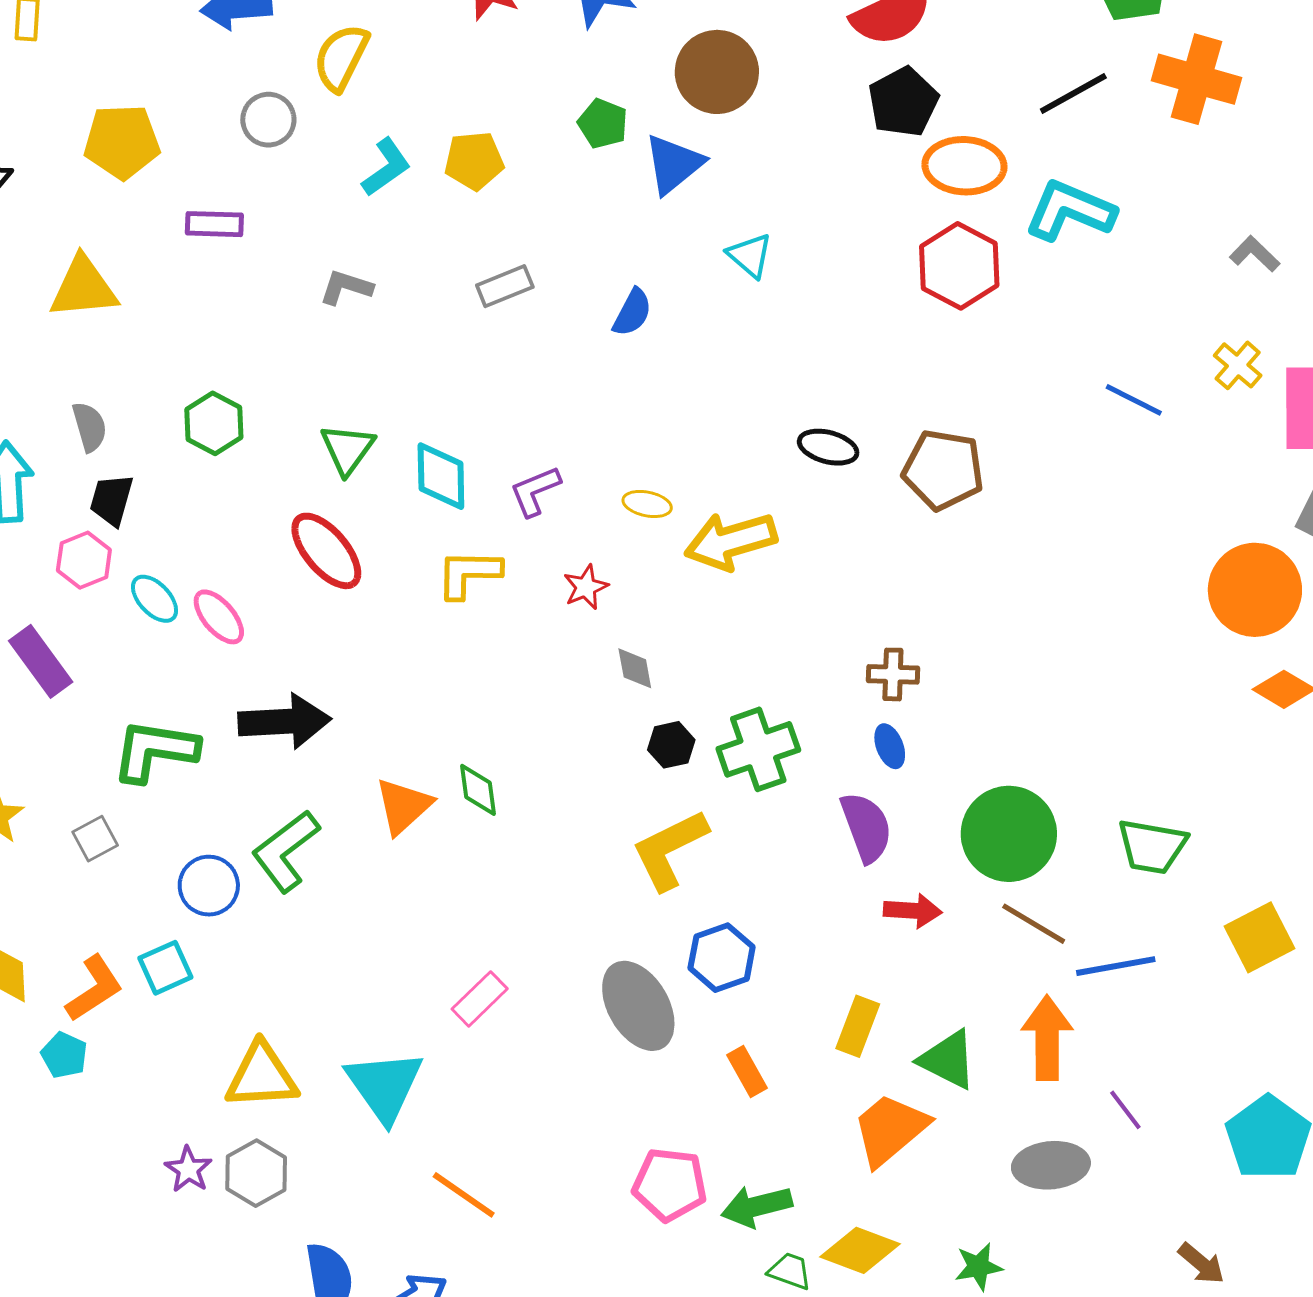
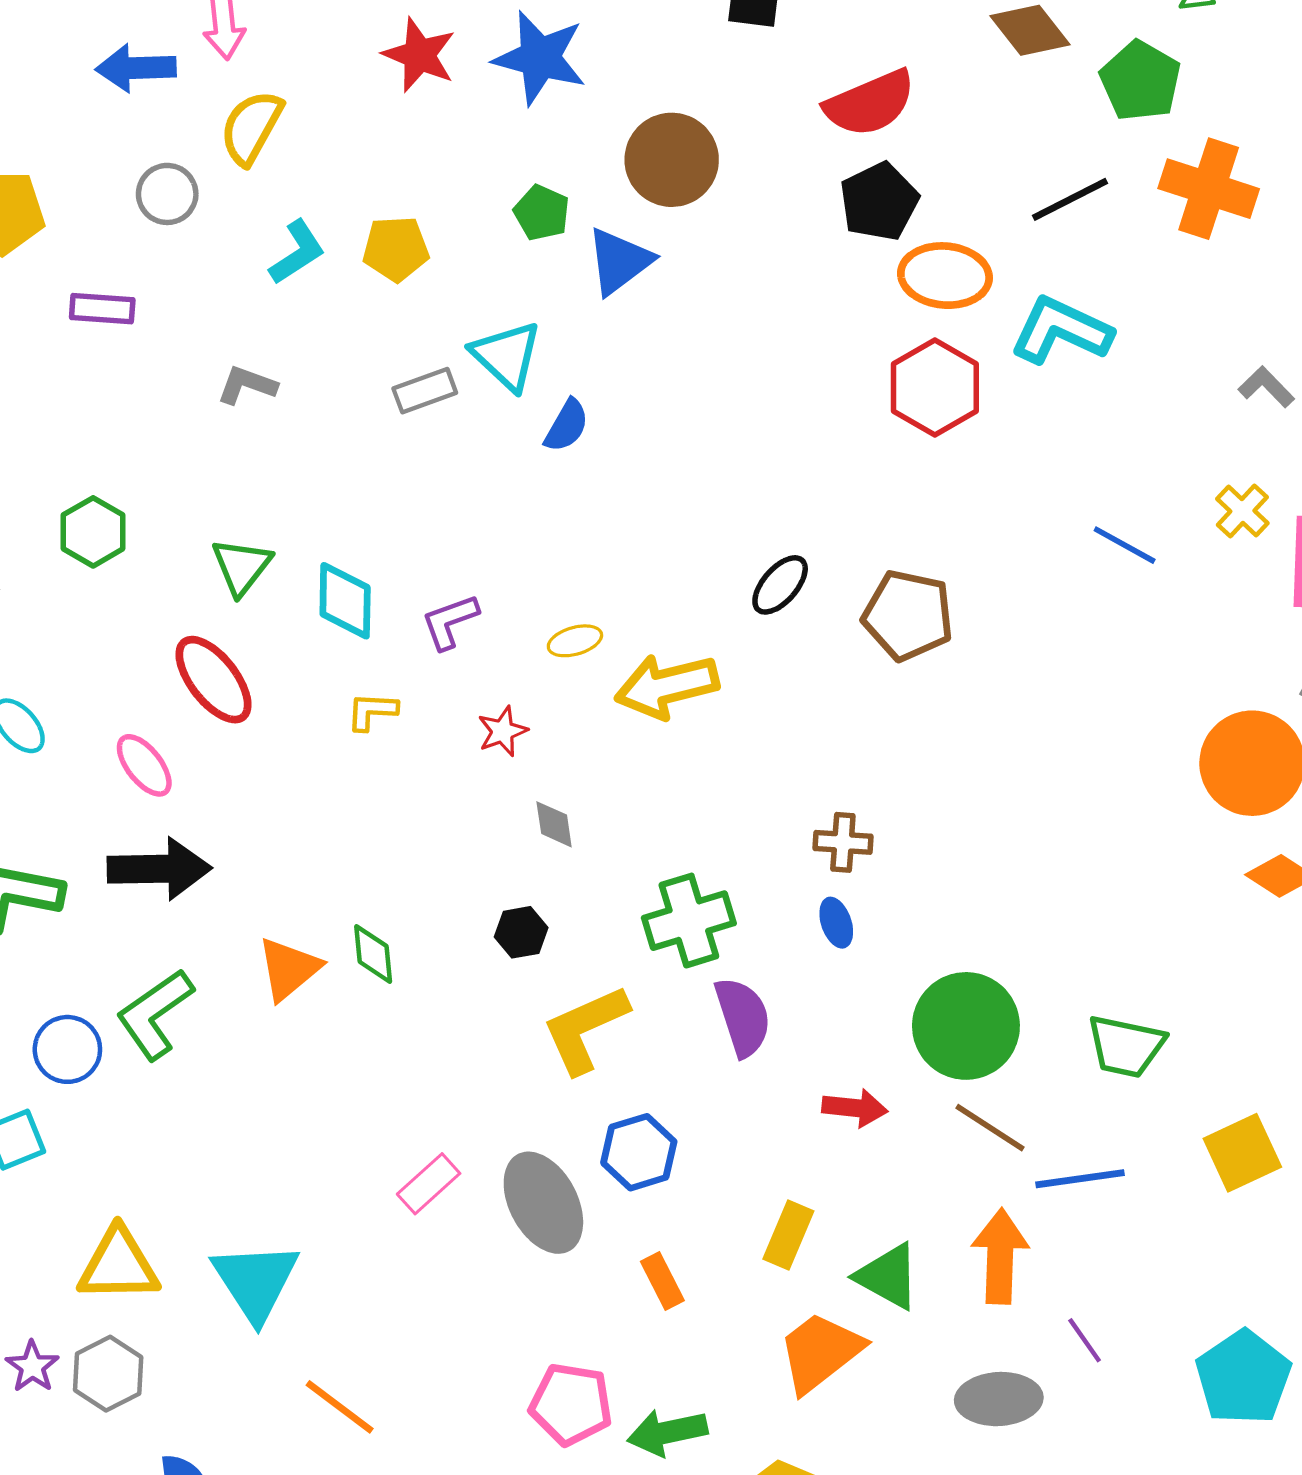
cyan triangle: (750, 255) -> (507, 356), moved, size x1.4
black ellipse: (828, 447) -> (780, 585), turned -66
yellow ellipse: (647, 504) -> (575, 641), turned -30
yellow L-shape: (469, 574) -> (372, 711), size x0.7
pink ellipse: (219, 617) -> (144, 765), moved
black hexagon: (671, 745) -> (521, 932), moved
purple semicircle: (866, 827) -> (743, 1017), moved
pink rectangle: (480, 999) -> (429, 1184), moved

